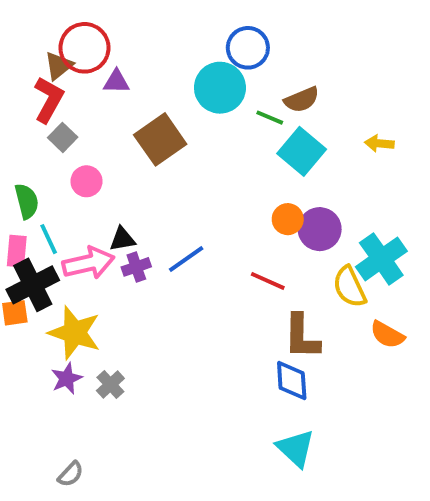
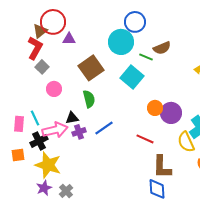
cyan square: (302, 151) -> (132, 77), moved
green semicircle: (27, 201) -> (89, 99), moved
black cross: (33, 285) -> (39, 141), moved, size x0.7

